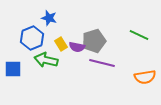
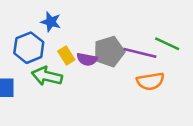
purple line: (102, 63) -> (140, 53), moved
orange semicircle: (145, 77) -> (150, 81), moved

